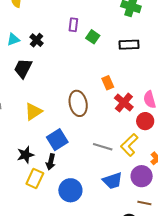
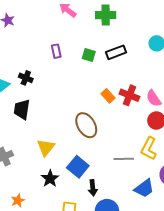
green square: (93, 37) -> (89, 55), moved
red cross: (124, 103) -> (129, 95), moved
black star: (25, 155) -> (50, 179), moved
black arrow: (51, 162) -> (93, 188), moved

